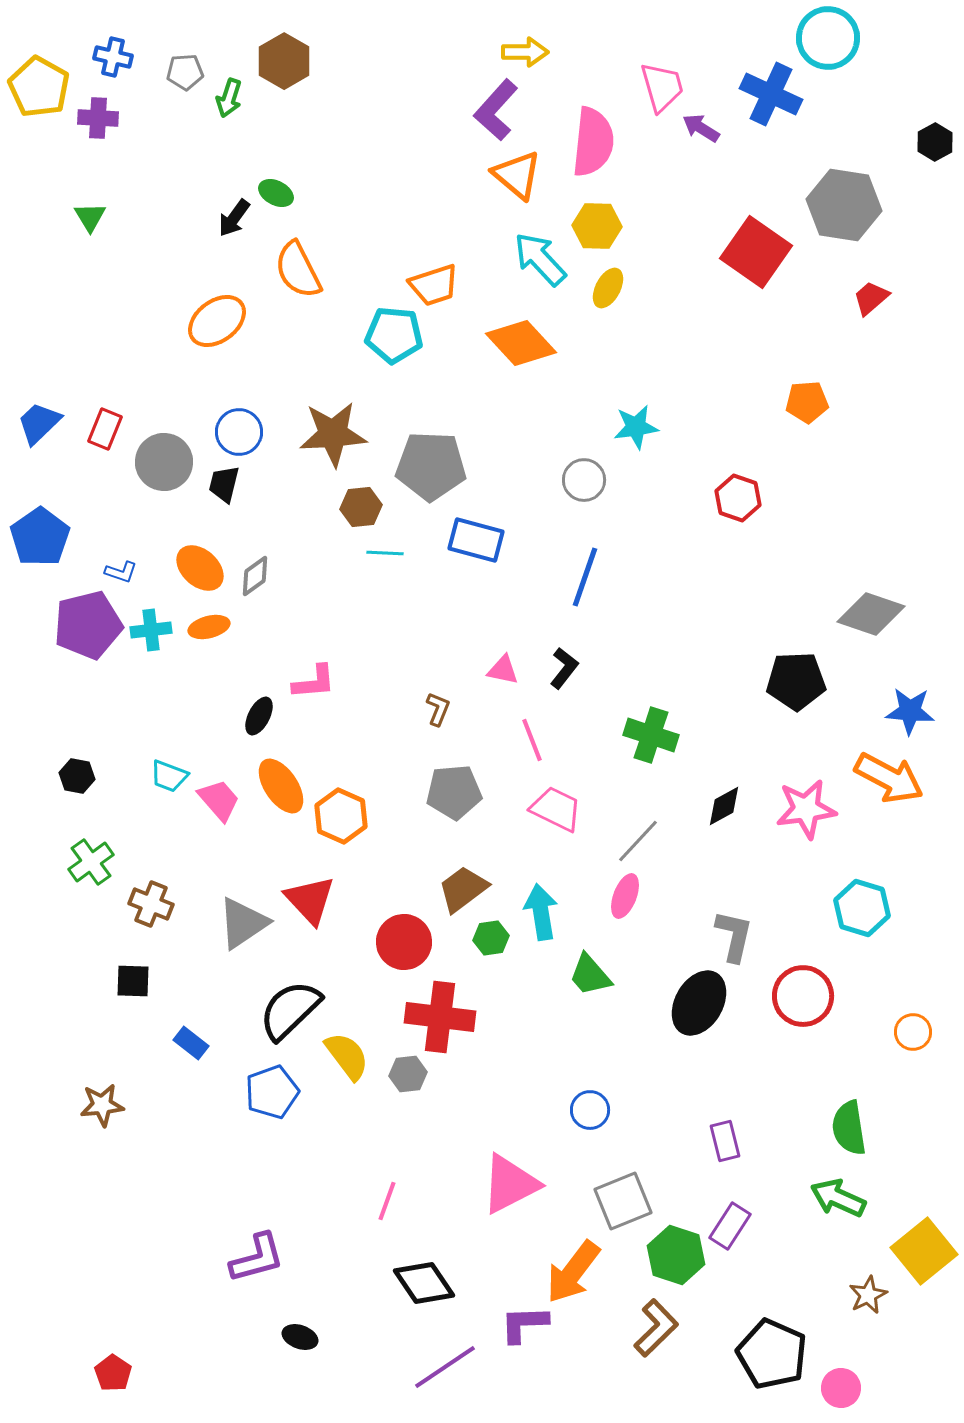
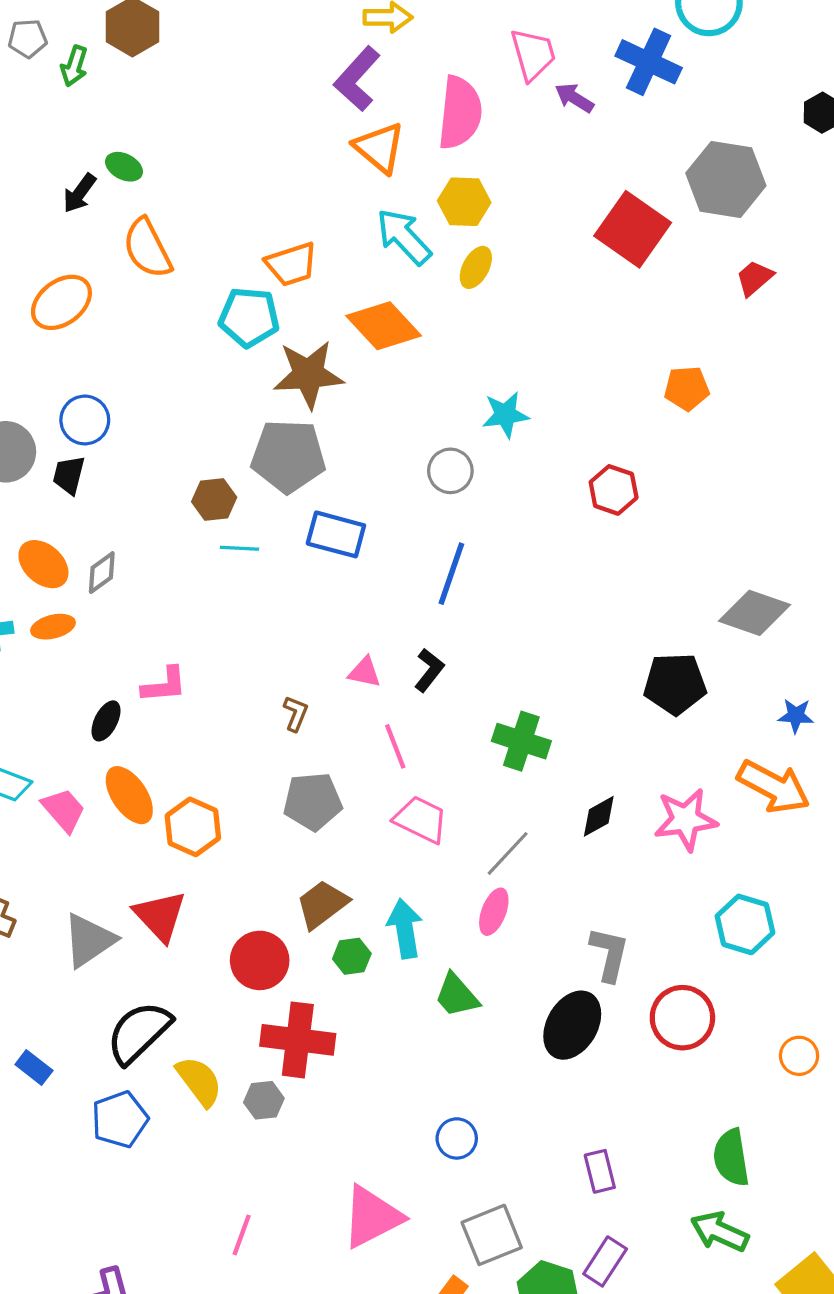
brown star: (333, 434) -> (308, 374), moved
blue star: (910, 711) -> (796, 716), size x0.7

